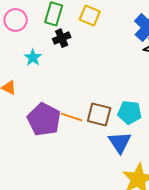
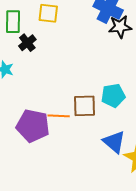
blue triangle: (120, 142) -> (114, 142), moved

